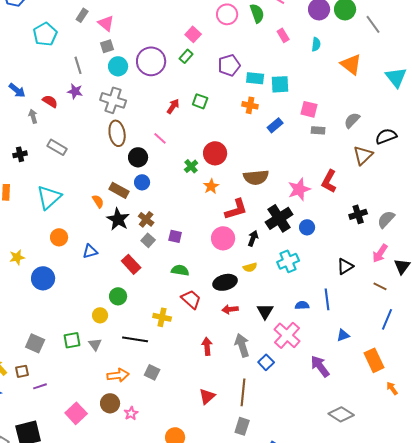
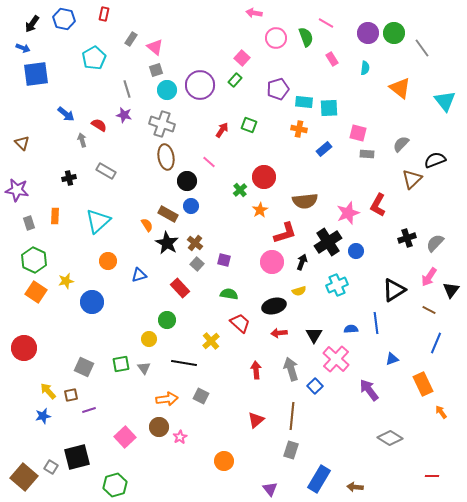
black triangle: (345, 266) -> (394, 290), size x1.4
yellow cross: (162, 317) -> (211, 341), turned 36

